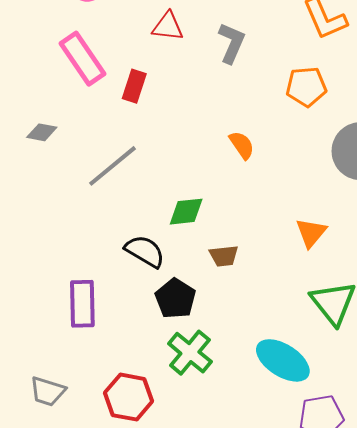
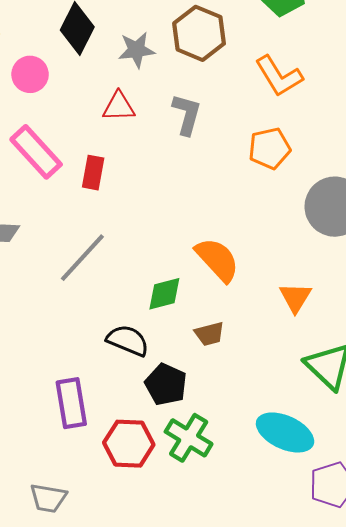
orange semicircle: (242, 145) -> (217, 260), moved, size x1.6
red hexagon: (129, 397) -> (129, 444), moved

